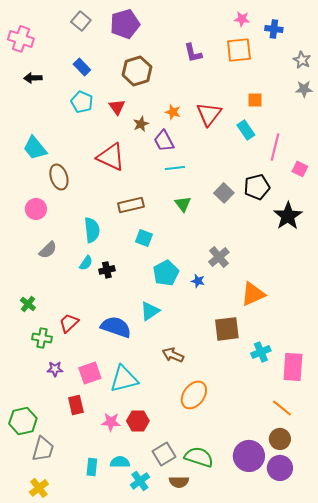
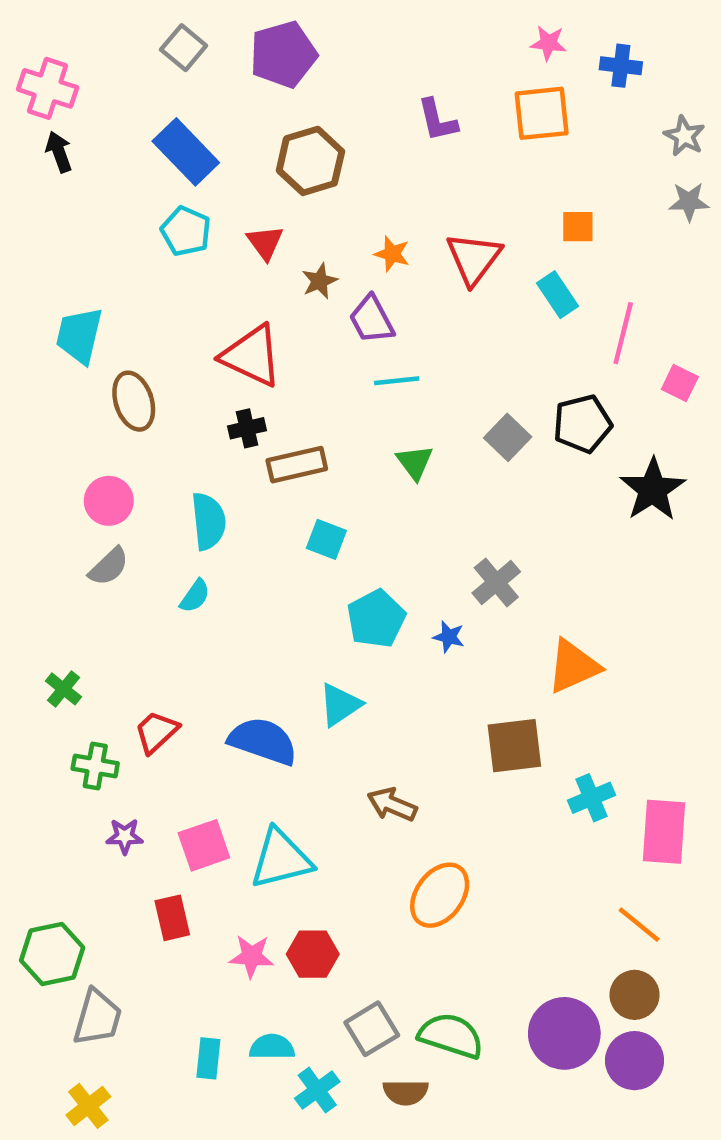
blue rectangle: (82, 67) -> (186, 152), size x1.6
black arrow: (33, 78) -> (59, 152), moved, turned 72
cyan trapezoid: (35, 148) -> (79, 335), turned 52
pink circle: (36, 209) -> (109, 501), moved
black cross: (107, 270) -> (247, 428), moved

